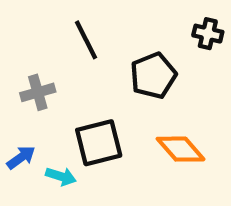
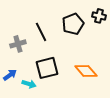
black line: (86, 40) -> (41, 32), moved
black pentagon: (153, 76) -> (73, 24), moved

